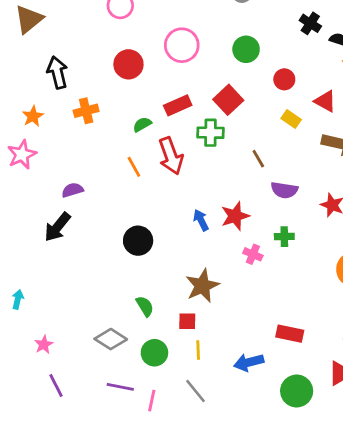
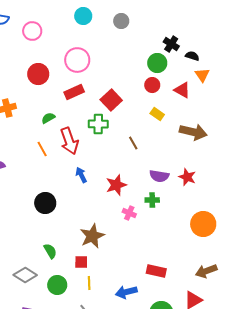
green circle: (246, 49) -> (157, 63), moved
red triangle: (325, 101) -> (182, 90), moved
red rectangle: (178, 105) -> (74, 92), moved
purple semicircle: (284, 190) -> (159, 176), moved
blue arrow: (201, 220) -> (81, 175), moved

